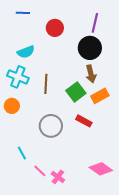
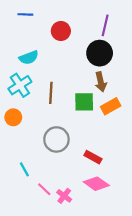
cyan cross: (18, 77) -> (20, 85), turned 35
green square: (76, 92) -> (84, 102), turned 36
red rectangle: (84, 121) -> (93, 157), moved
pink diamond: (101, 169) -> (96, 184), moved

